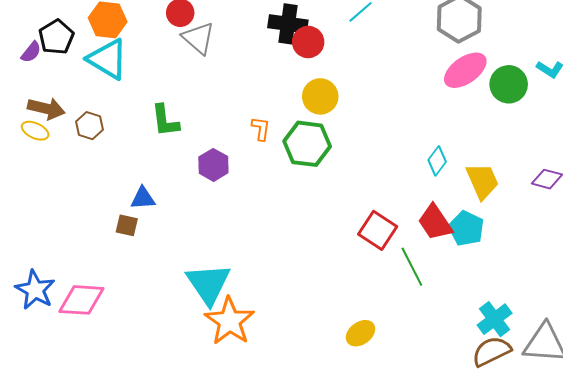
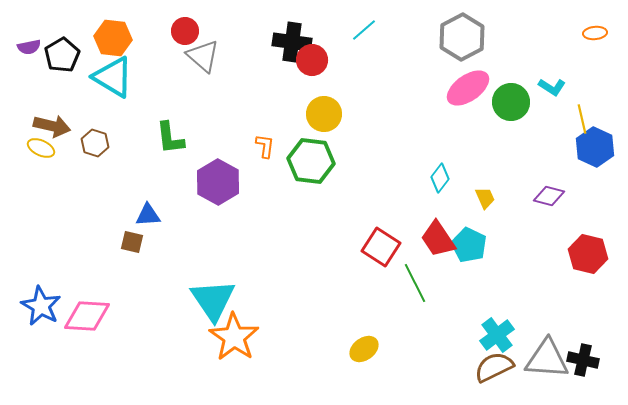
purple semicircle: (31, 52) -> (29, 47), moved, turned 40
purple hexagon: (213, 165) -> (218, 182), size x1.4
yellow trapezoid: (482, 181) -> (485, 198), size x0.6

